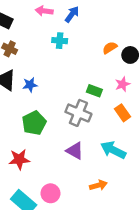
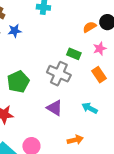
orange semicircle: (110, 48) -> (90, 27), moved
blue star: (30, 85) -> (15, 31), moved
cyan arrow: (113, 150) -> (90, 108), size x0.7

